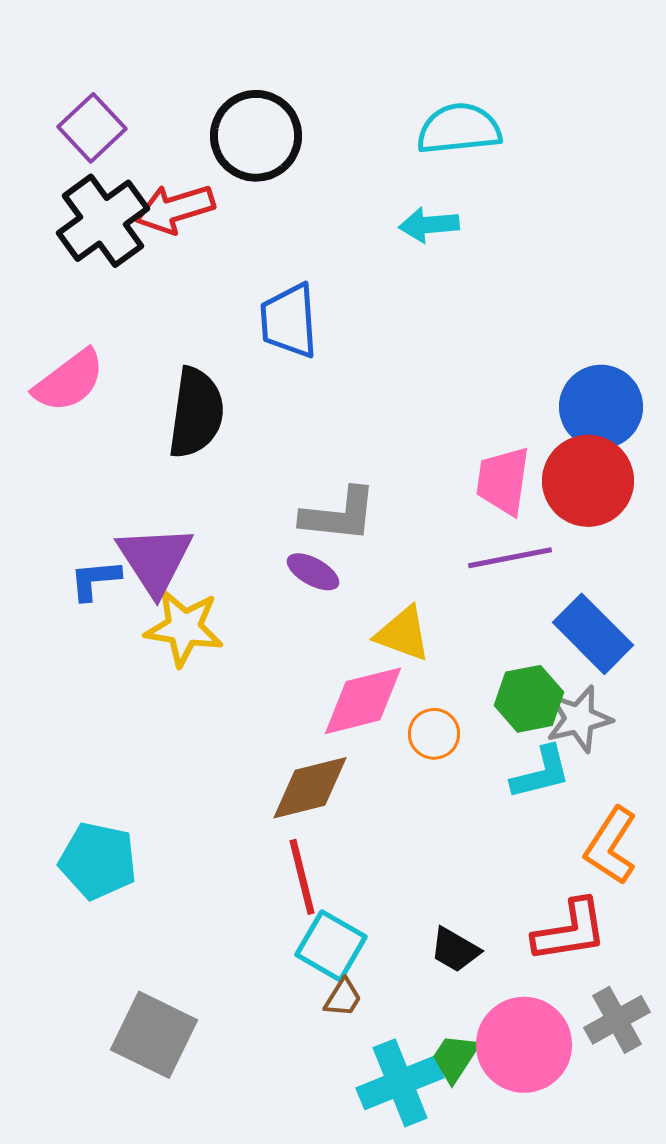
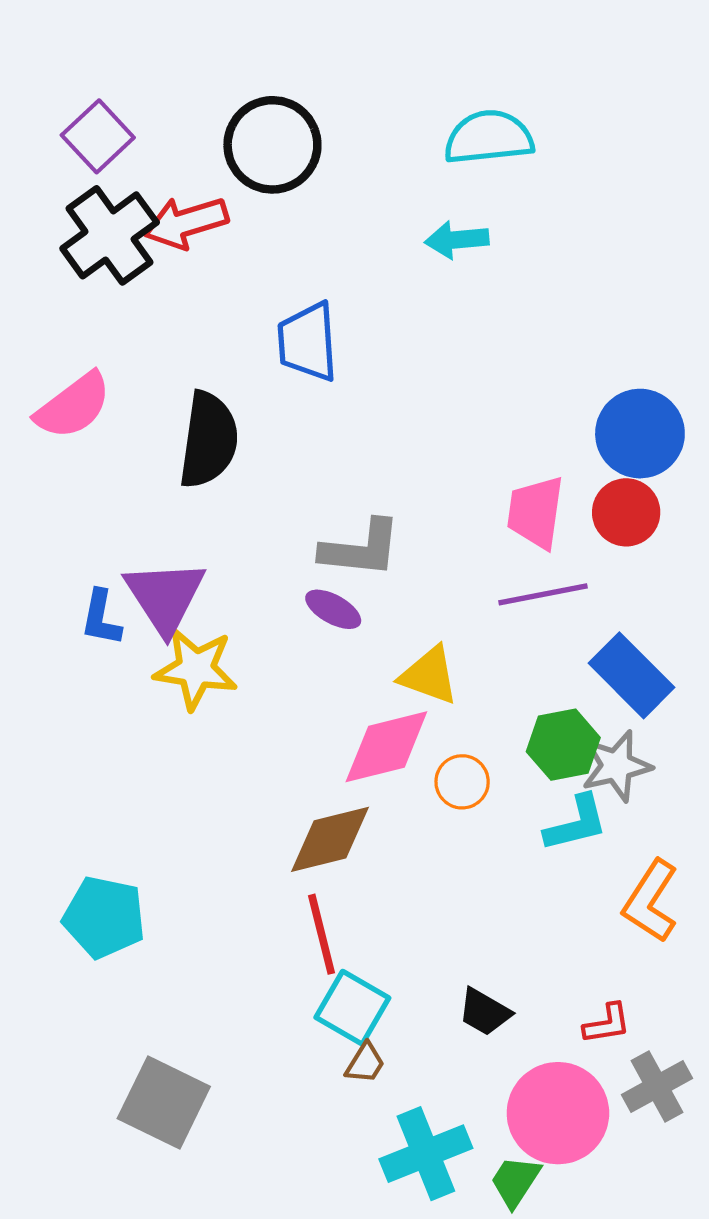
red circle: (588, 481) -> (626, 512), size x0.7
blue L-shape: (95, 580) -> (101, 618), turned -74
red L-shape: (570, 931) -> (607, 1024), moved, size x0.6
green trapezoid: (455, 1058) -> (515, 1181), moved

